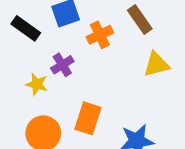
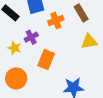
orange rectangle: (88, 118) -> (46, 60), moved

